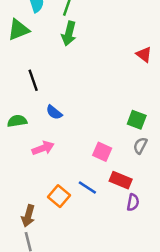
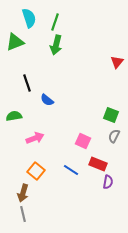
red triangle: (144, 54) -> (117, 62), turned 32
blue semicircle: (54, 112) -> (47, 100), moved
orange square: (59, 196) -> (36, 171), moved

